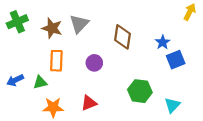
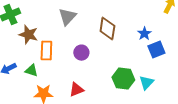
brown star: (52, 28) -> (28, 35), moved
green triangle: (40, 82) -> (31, 71), turned 32
cyan triangle: (172, 105) -> (146, 83), moved

